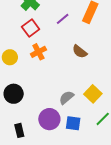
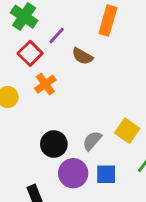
purple line: (63, 19) -> (57, 36), moved
brown semicircle: (80, 52) -> (82, 56), moved
black circle: (14, 94) -> (54, 144), moved

